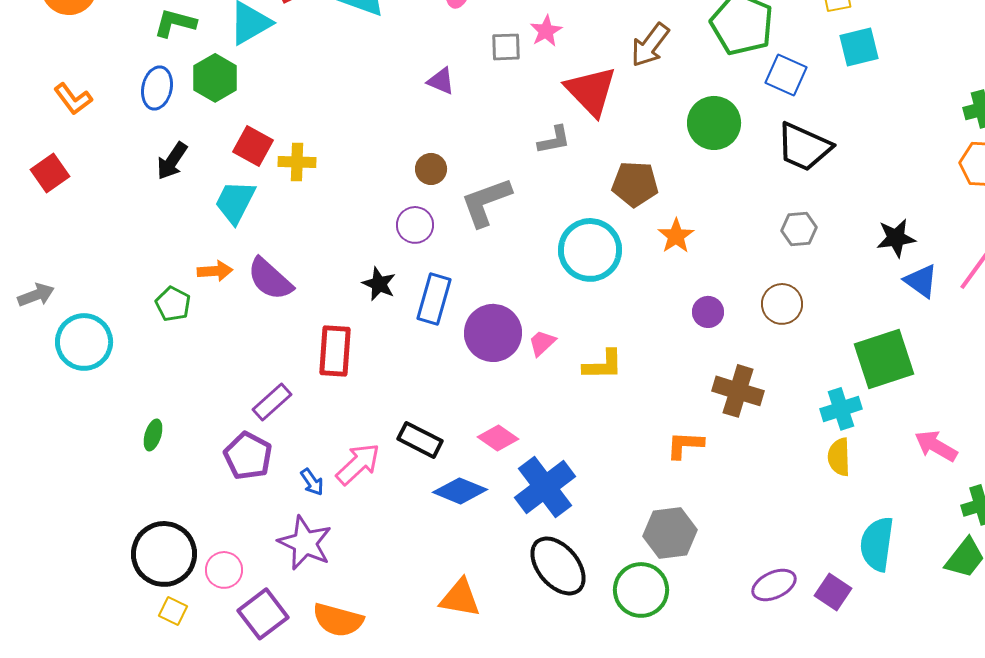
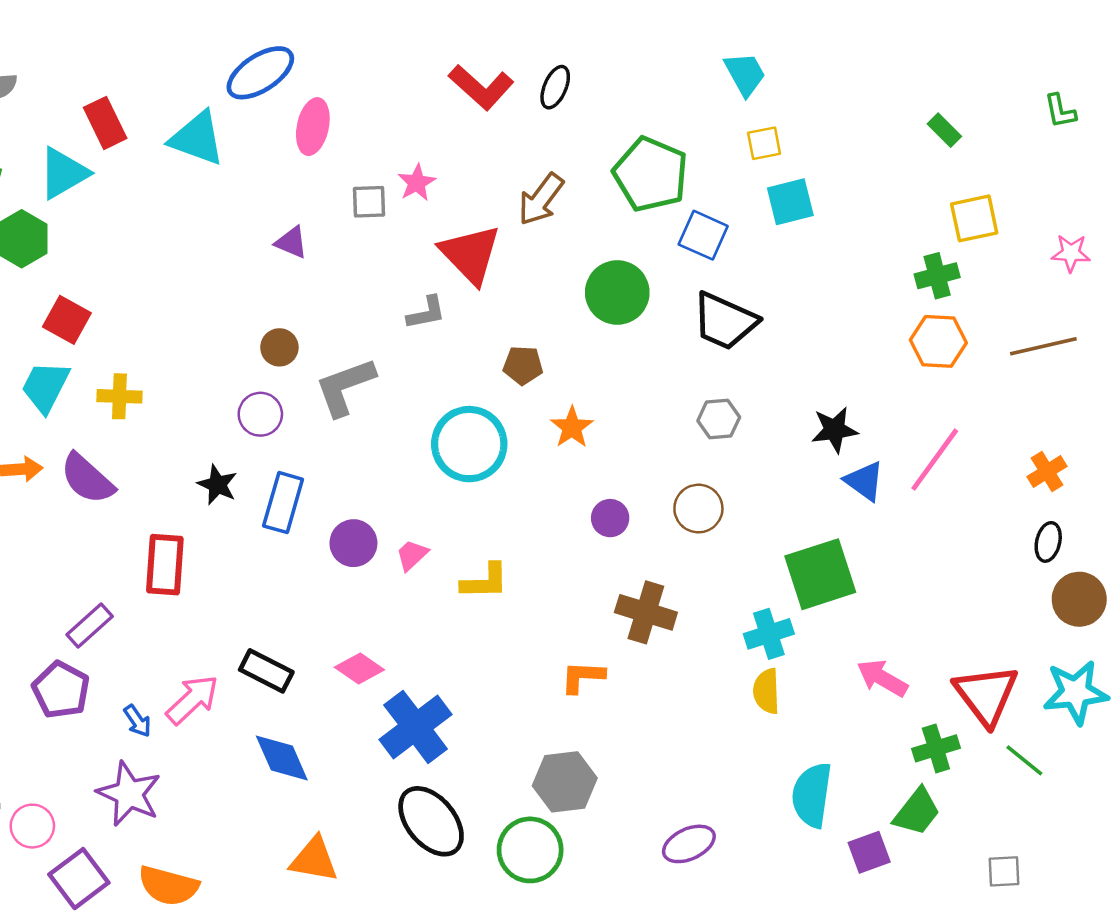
yellow cross: (297, 162) -> (119, 396), moved
brown pentagon: (635, 184) -> (523, 365), size x0.7
purple circle: (493, 333) -> (353, 543), size x0.7
blue diamond: (460, 491) -> (282, 758), moved, turned 44
purple square: (833, 592) -> (869, 852), moved, turned 36

